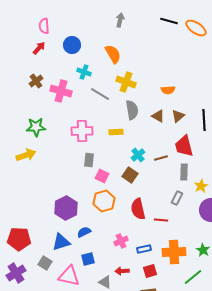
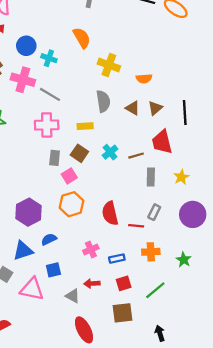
blue circle: (72, 45) -> (26, 46), moved
yellow cross: (126, 82) -> (109, 65), moved
gray line: (100, 94) -> (50, 94), moved
gray rectangle: (184, 172) -> (151, 177), moved
brown square: (130, 175) -> (79, 153), moved
pink square: (102, 176) -> (69, 176), turned 32
yellow star: (201, 186) -> (181, 177), moved
gray rectangle: (177, 198) -> (154, 212), moved
orange cross: (174, 252) -> (151, 252), moved, size x0.7
green line: (193, 277) -> (155, 290), moved

